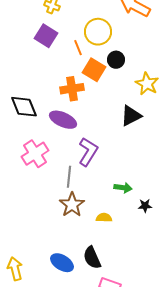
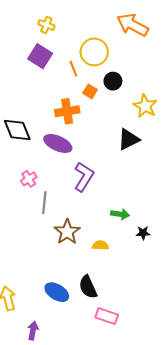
orange square: (94, 70) -> (90, 91), size x0.6
pink cross: (35, 154) -> (29, 179), size x0.6
gray line: (69, 177) -> (44, 203), moved

